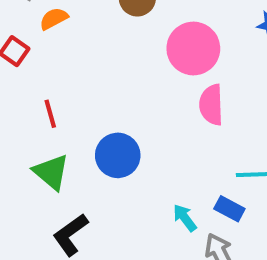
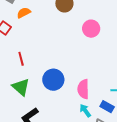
pink circle: (193, 49) -> (91, 29), size x0.7
pink semicircle: (211, 105) -> (83, 89), moved

